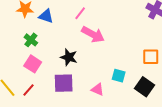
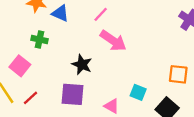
green cross: (31, 40) -> (40, 39), turned -32
pink square: (33, 64) -> (20, 66), moved

